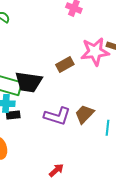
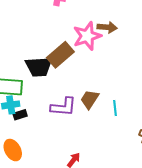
brown rectangle: (65, 65) -> (60, 55), size x1.5
black trapezoid: (29, 82) -> (39, 67), moved

